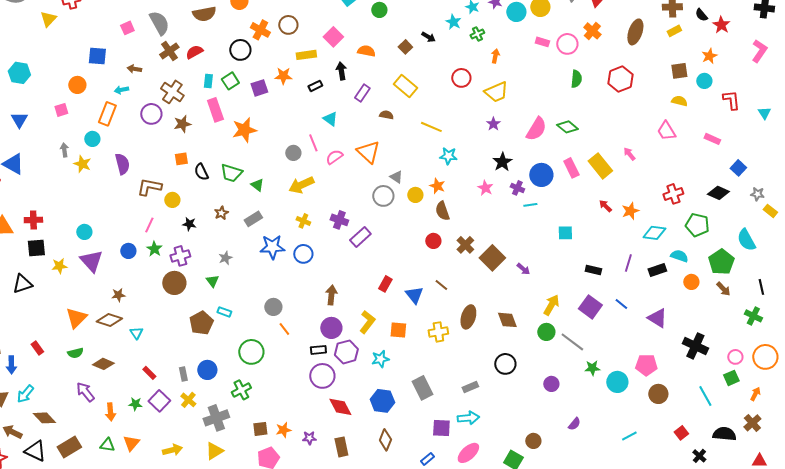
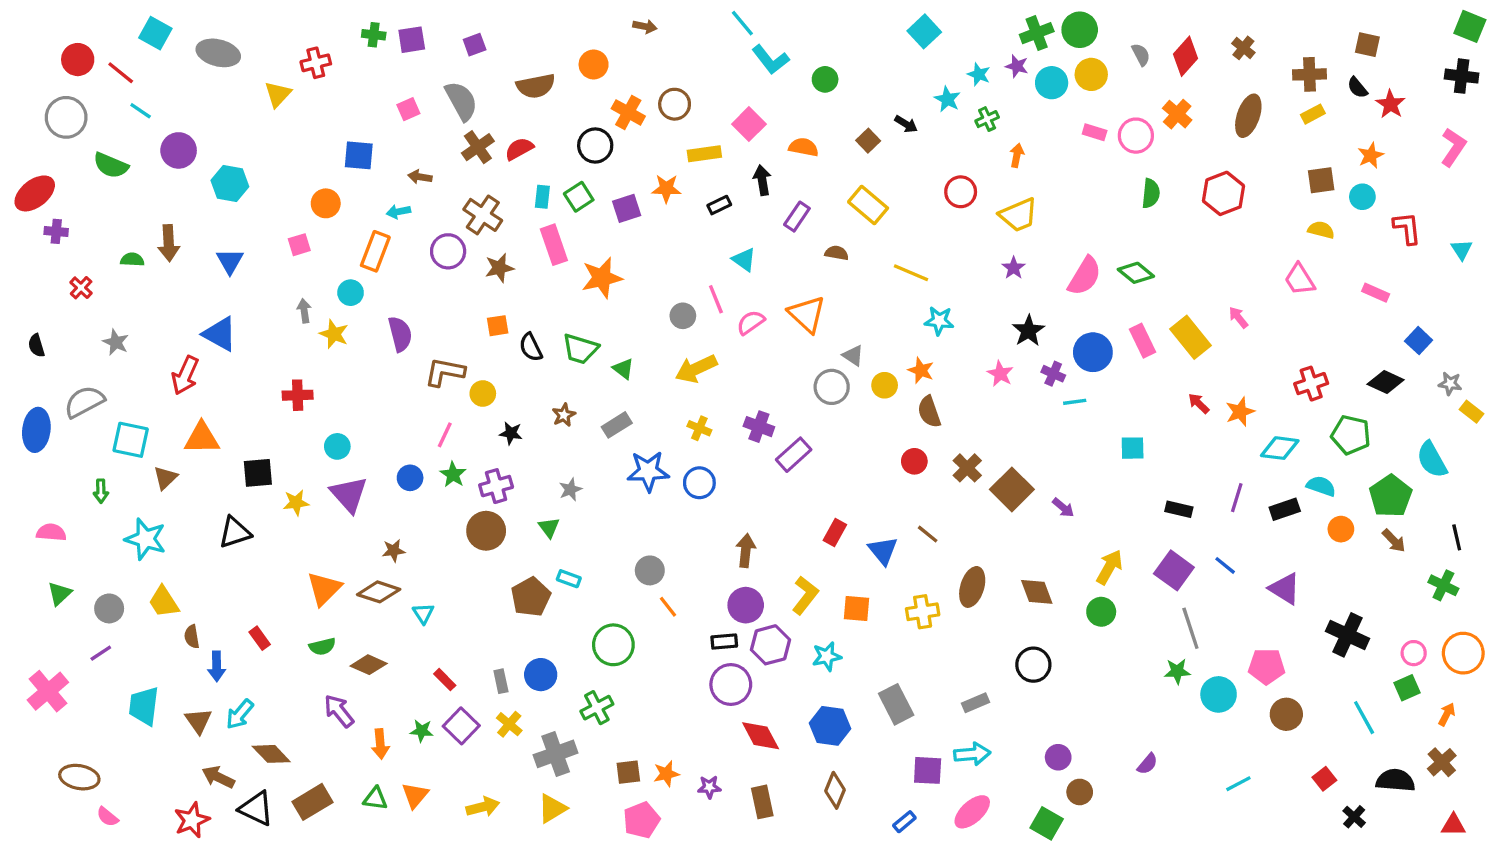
red cross: (33, 220) -> (298, 395), moved
gray line: (572, 342) -> (1190, 628), moved, turned 35
purple circle: (551, 384) -> (1058, 757), moved

